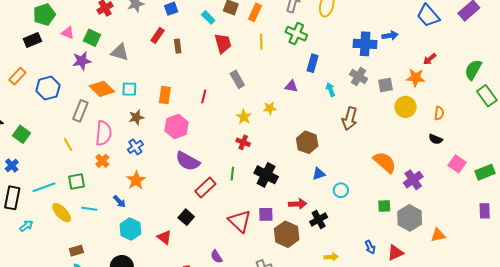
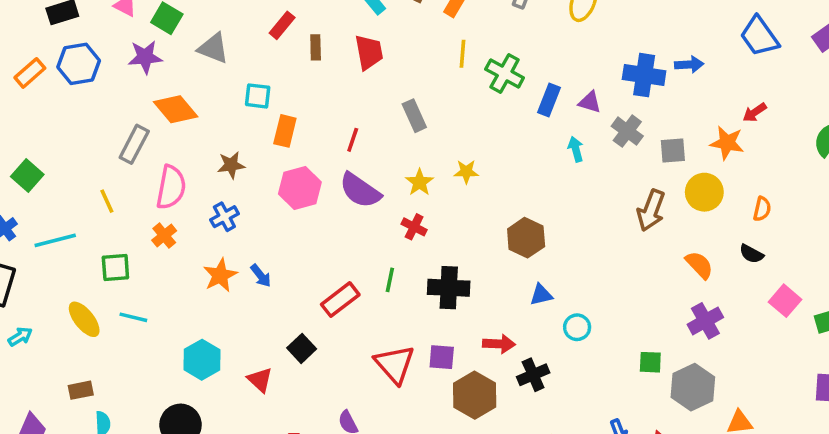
green cross: (296, 34) -> (505, 73), moved
red trapezoid: (223, 43) -> (369, 52), moved
purple triangle: (291, 86) -> (590, 102), moved
blue hexagon: (48, 88) -> (79, 64), moved
cyan square: (129, 89) -> (258, 96), moved
brown arrow: (350, 119) -> (651, 210), moved
purple semicircle: (188, 161) -> (360, 190), moved
orange semicircle: (385, 162) -> (699, 265), moved, size x0.7
black cross: (266, 175) -> (449, 288), turned -30
cyan line: (44, 187) -> (55, 240), moved
blue arrow: (120, 201) -> (261, 276), moved
brown rectangle: (76, 251) -> (81, 390), moved

